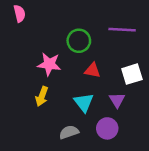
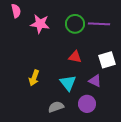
green circle: (79, 41) -> (75, 24), moved
pink star: (49, 64) -> (40, 24), moved
purple triangle: (117, 100) -> (95, 81), turned -32

